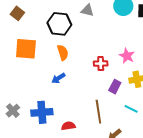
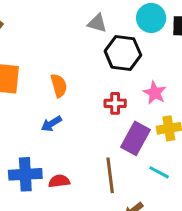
black hexagon: (59, 24) -> (123, 53), moved
purple rectangle: (115, 87) -> (135, 138), size x1.5
red semicircle: (68, 126) -> (59, 181), moved

